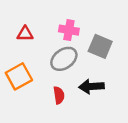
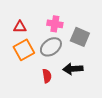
orange square: (19, 76) -> (24, 50), moved

